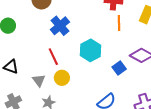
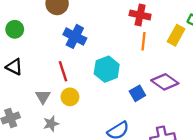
blue cross: (60, 26) -> (75, 36), turned -30
black triangle: (11, 67) -> (14, 67), moved

